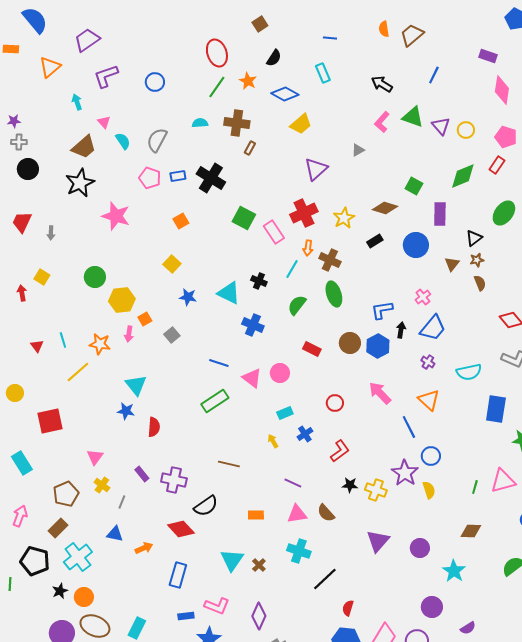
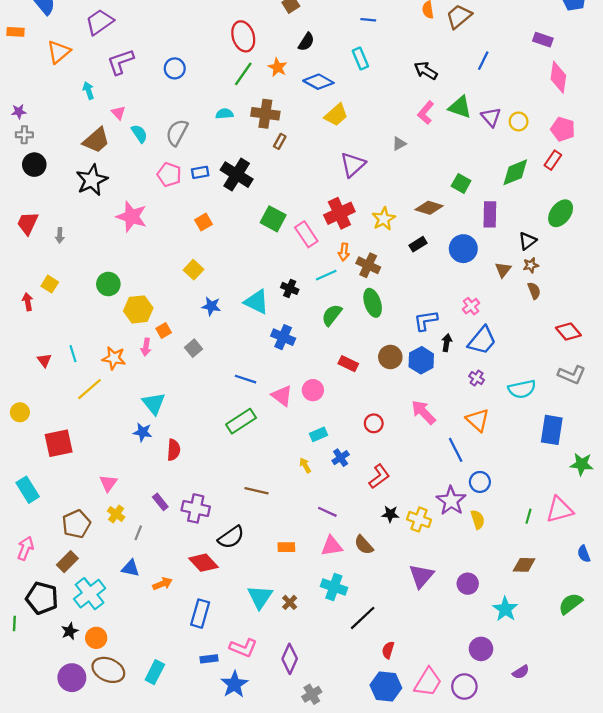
cyan line: (292, 269) -> (326, 275), turned 36

